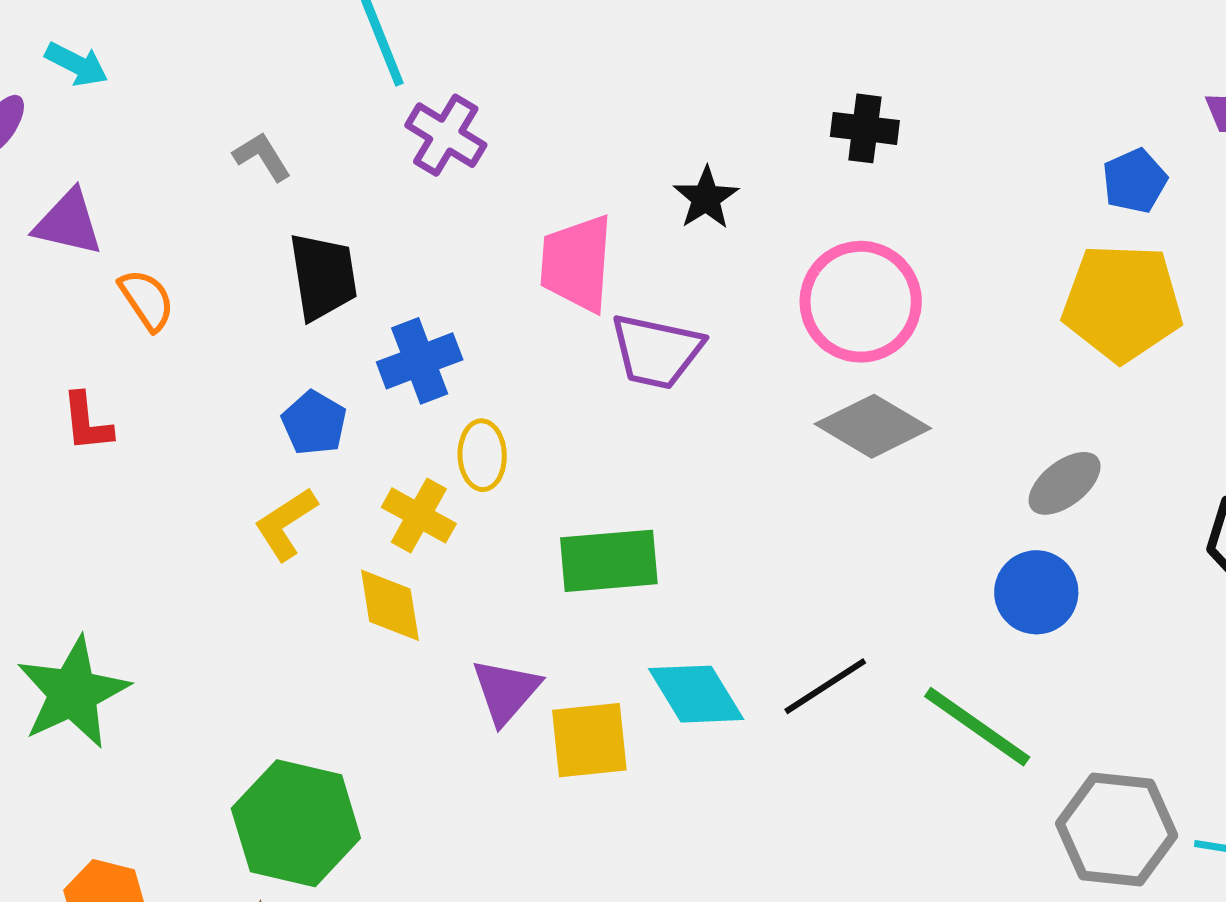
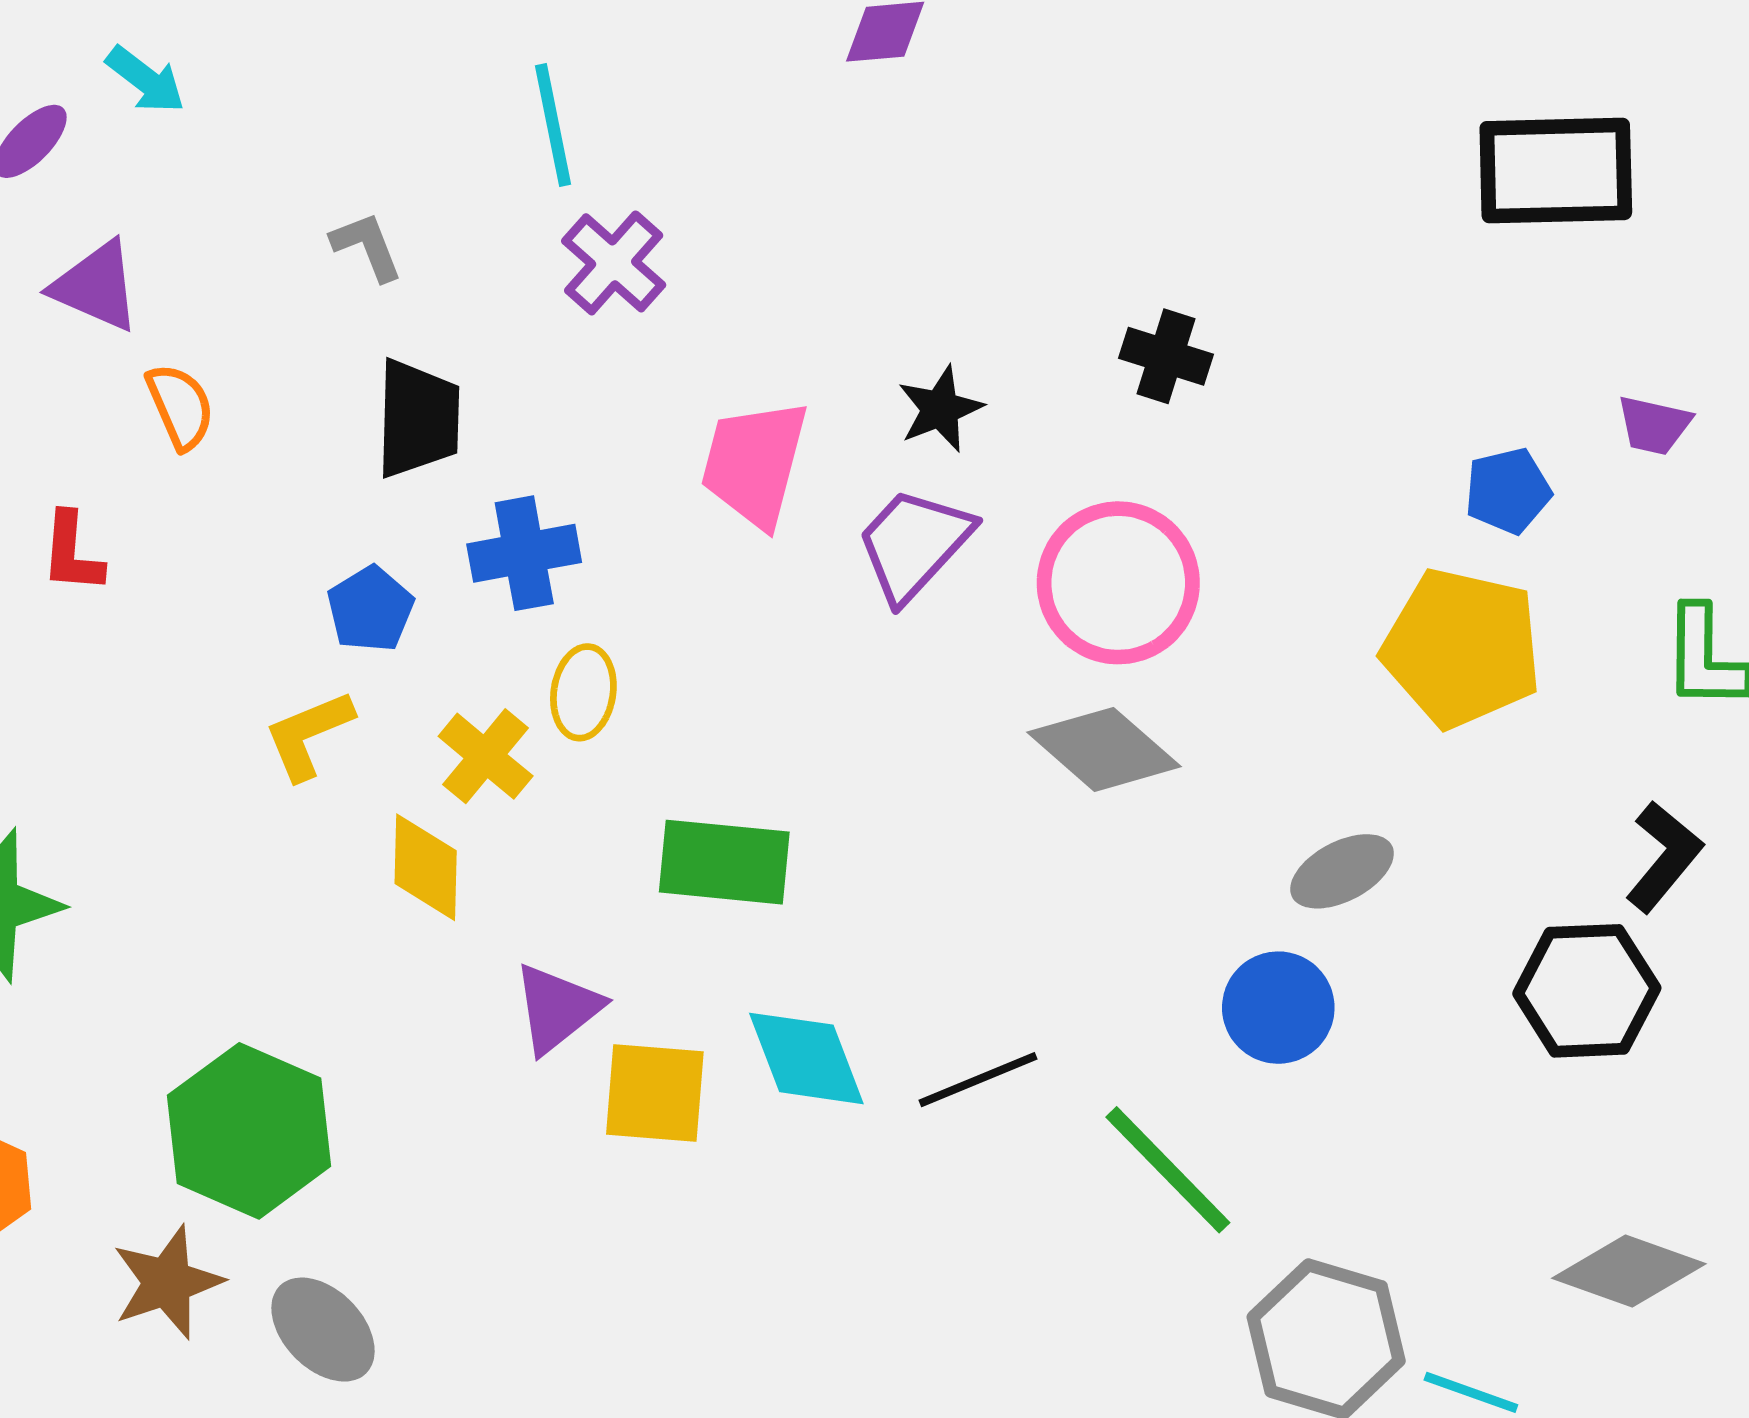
purple trapezoid: (657, 351) -> (914, 544), moved, turned 110

